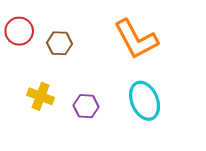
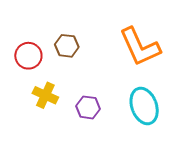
red circle: (19, 31) -> (28, 56), moved

